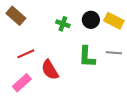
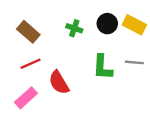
brown rectangle: (16, 16) -> (28, 32), moved

